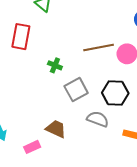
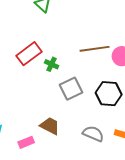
red rectangle: (21, 37) -> (29, 54), moved, turned 40
gray semicircle: (98, 119) -> (93, 134), moved

